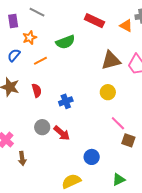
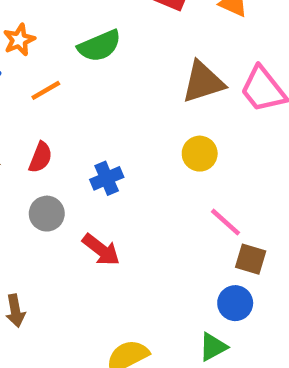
red semicircle: (37, 90) -> (40, 157), turned 40
gray circle: (42, 127) -> (47, 214), moved
blue circle: (92, 157) -> (235, 303), moved
green triangle: (119, 180) -> (213, 347), moved

